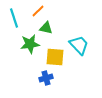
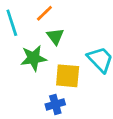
green triangle: (46, 28) -> (55, 36), turned 40

